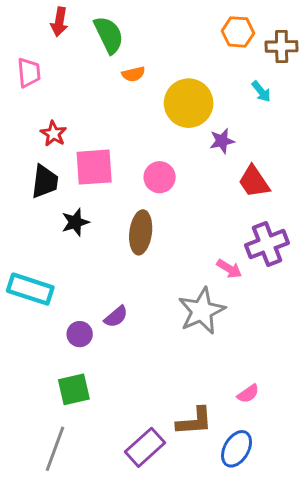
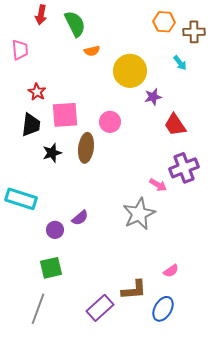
brown ellipse: (141, 232) -> (86, 148), moved

